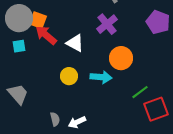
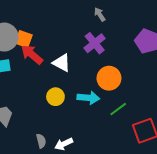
green line: (140, 92) -> (118, 109), moved

